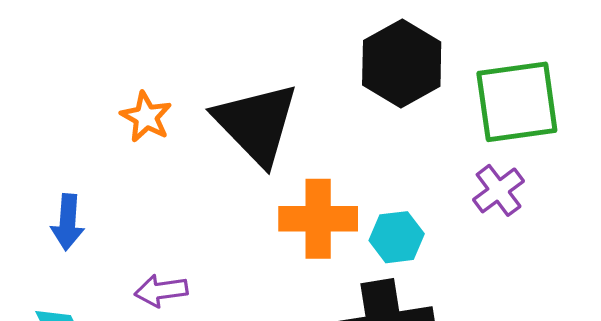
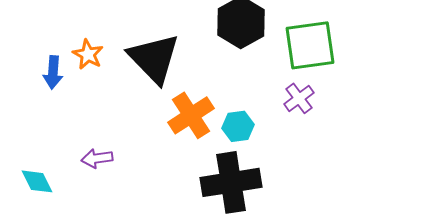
orange cross: (318, 219) -> (191, 115), turned -33
blue arrow: (68, 222) -> (53, 72), moved

